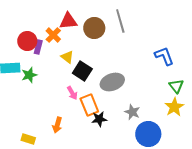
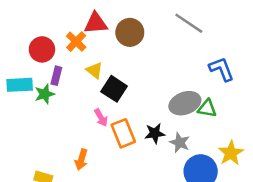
gray line: (120, 21) -> (189, 23), moved, turned -40
purple rectangle: (38, 47) -> (56, 76), moved
gray ellipse: (112, 82) -> (185, 103), moved
green triangle: (176, 86) -> (207, 108), moved, turned -42
yellow star: (174, 107) -> (231, 153), moved
black star: (99, 119) -> (155, 133), moved

